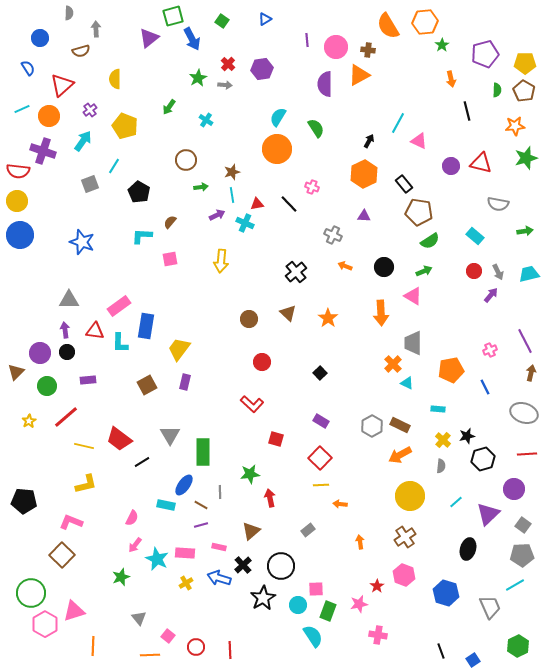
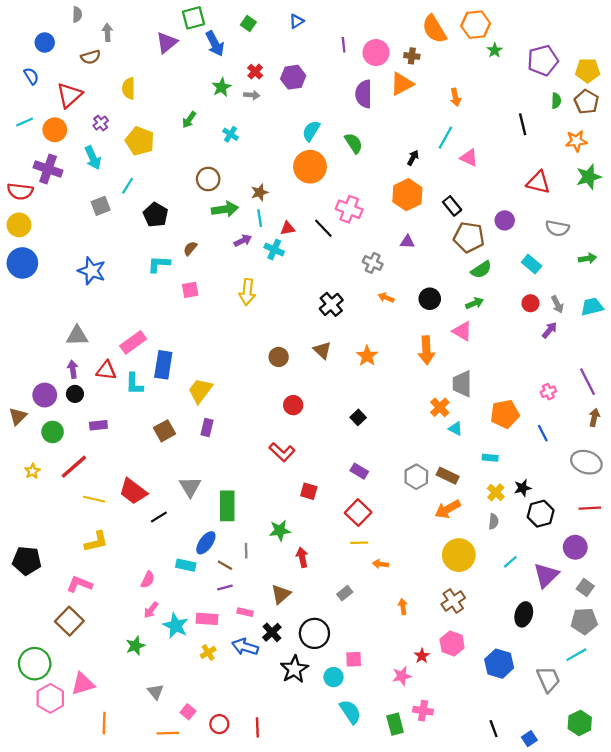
orange arrow: (451, 79) -> (455, 97), moved
cyan arrow: (83, 141) -> (93, 158), turned 120
purple circle: (451, 166) -> (505, 220), moved
green arrow: (201, 187) -> (225, 209), size x1.6
pink cross: (312, 187) -> (349, 209), size x1.6
green rectangle: (328, 611) -> (395, 724), moved, turned -36

